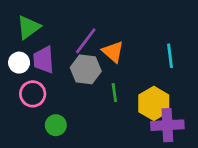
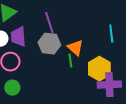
purple line: (86, 41) -> (49, 23), turned -55
orange triangle: (113, 52) -> (75, 48), moved
green circle: (56, 125) -> (12, 88), moved

